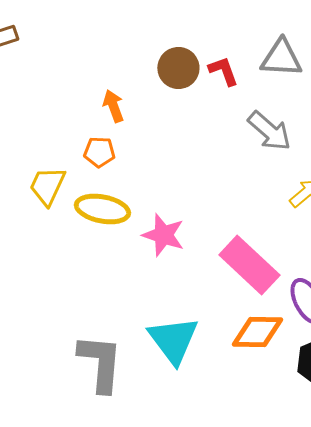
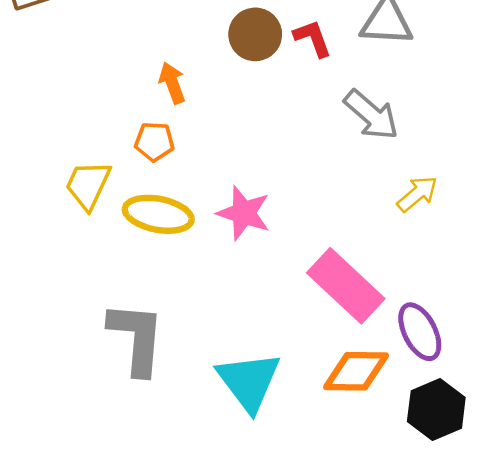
pink star: (163, 235) -> (244, 213), moved
gray L-shape: (100, 363) -> (137, 338), moved

